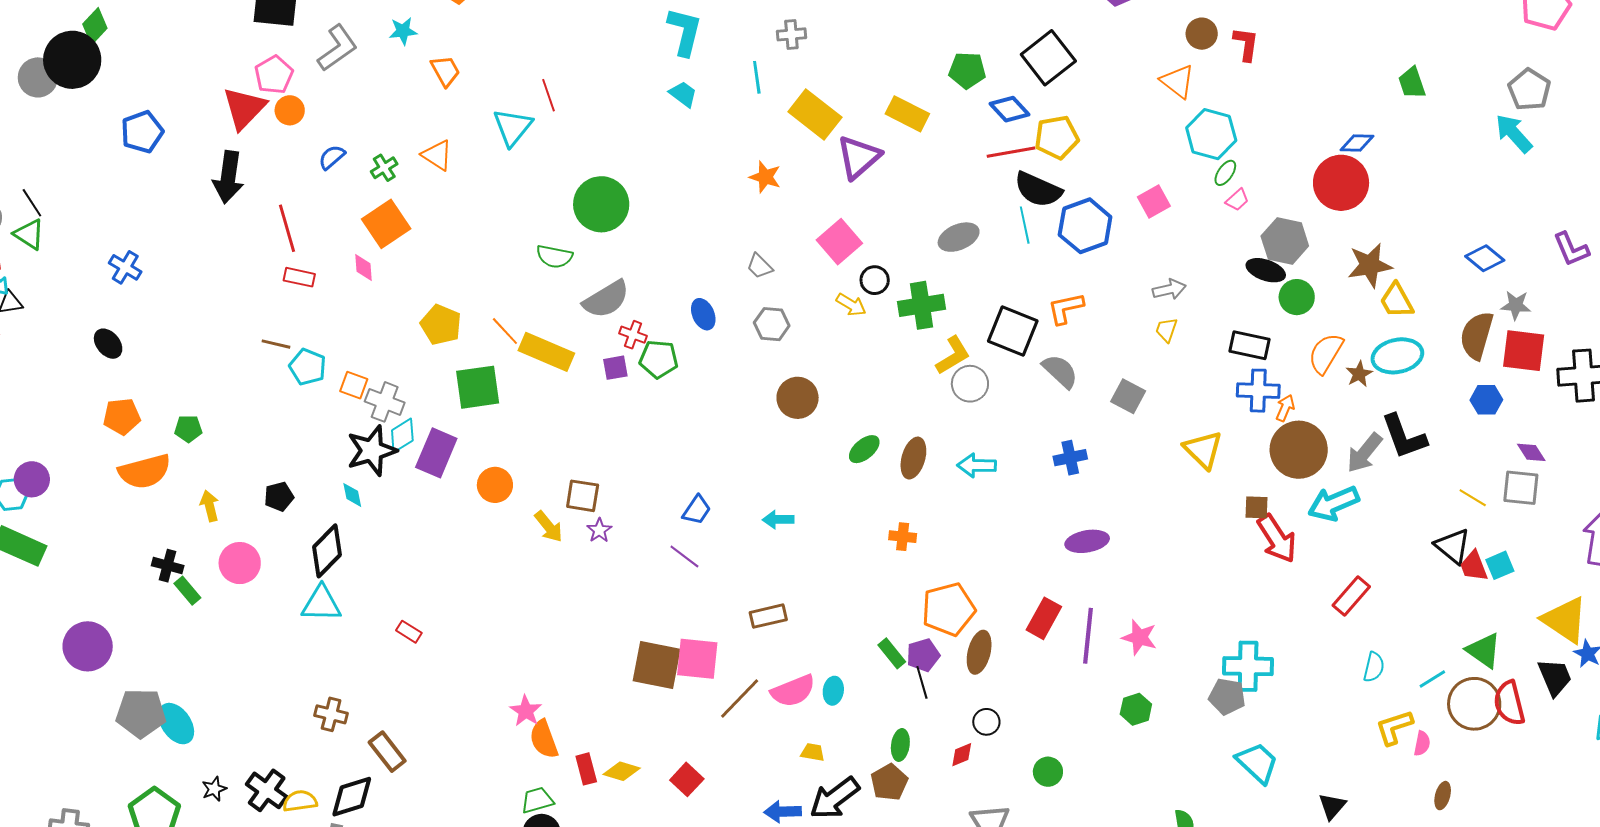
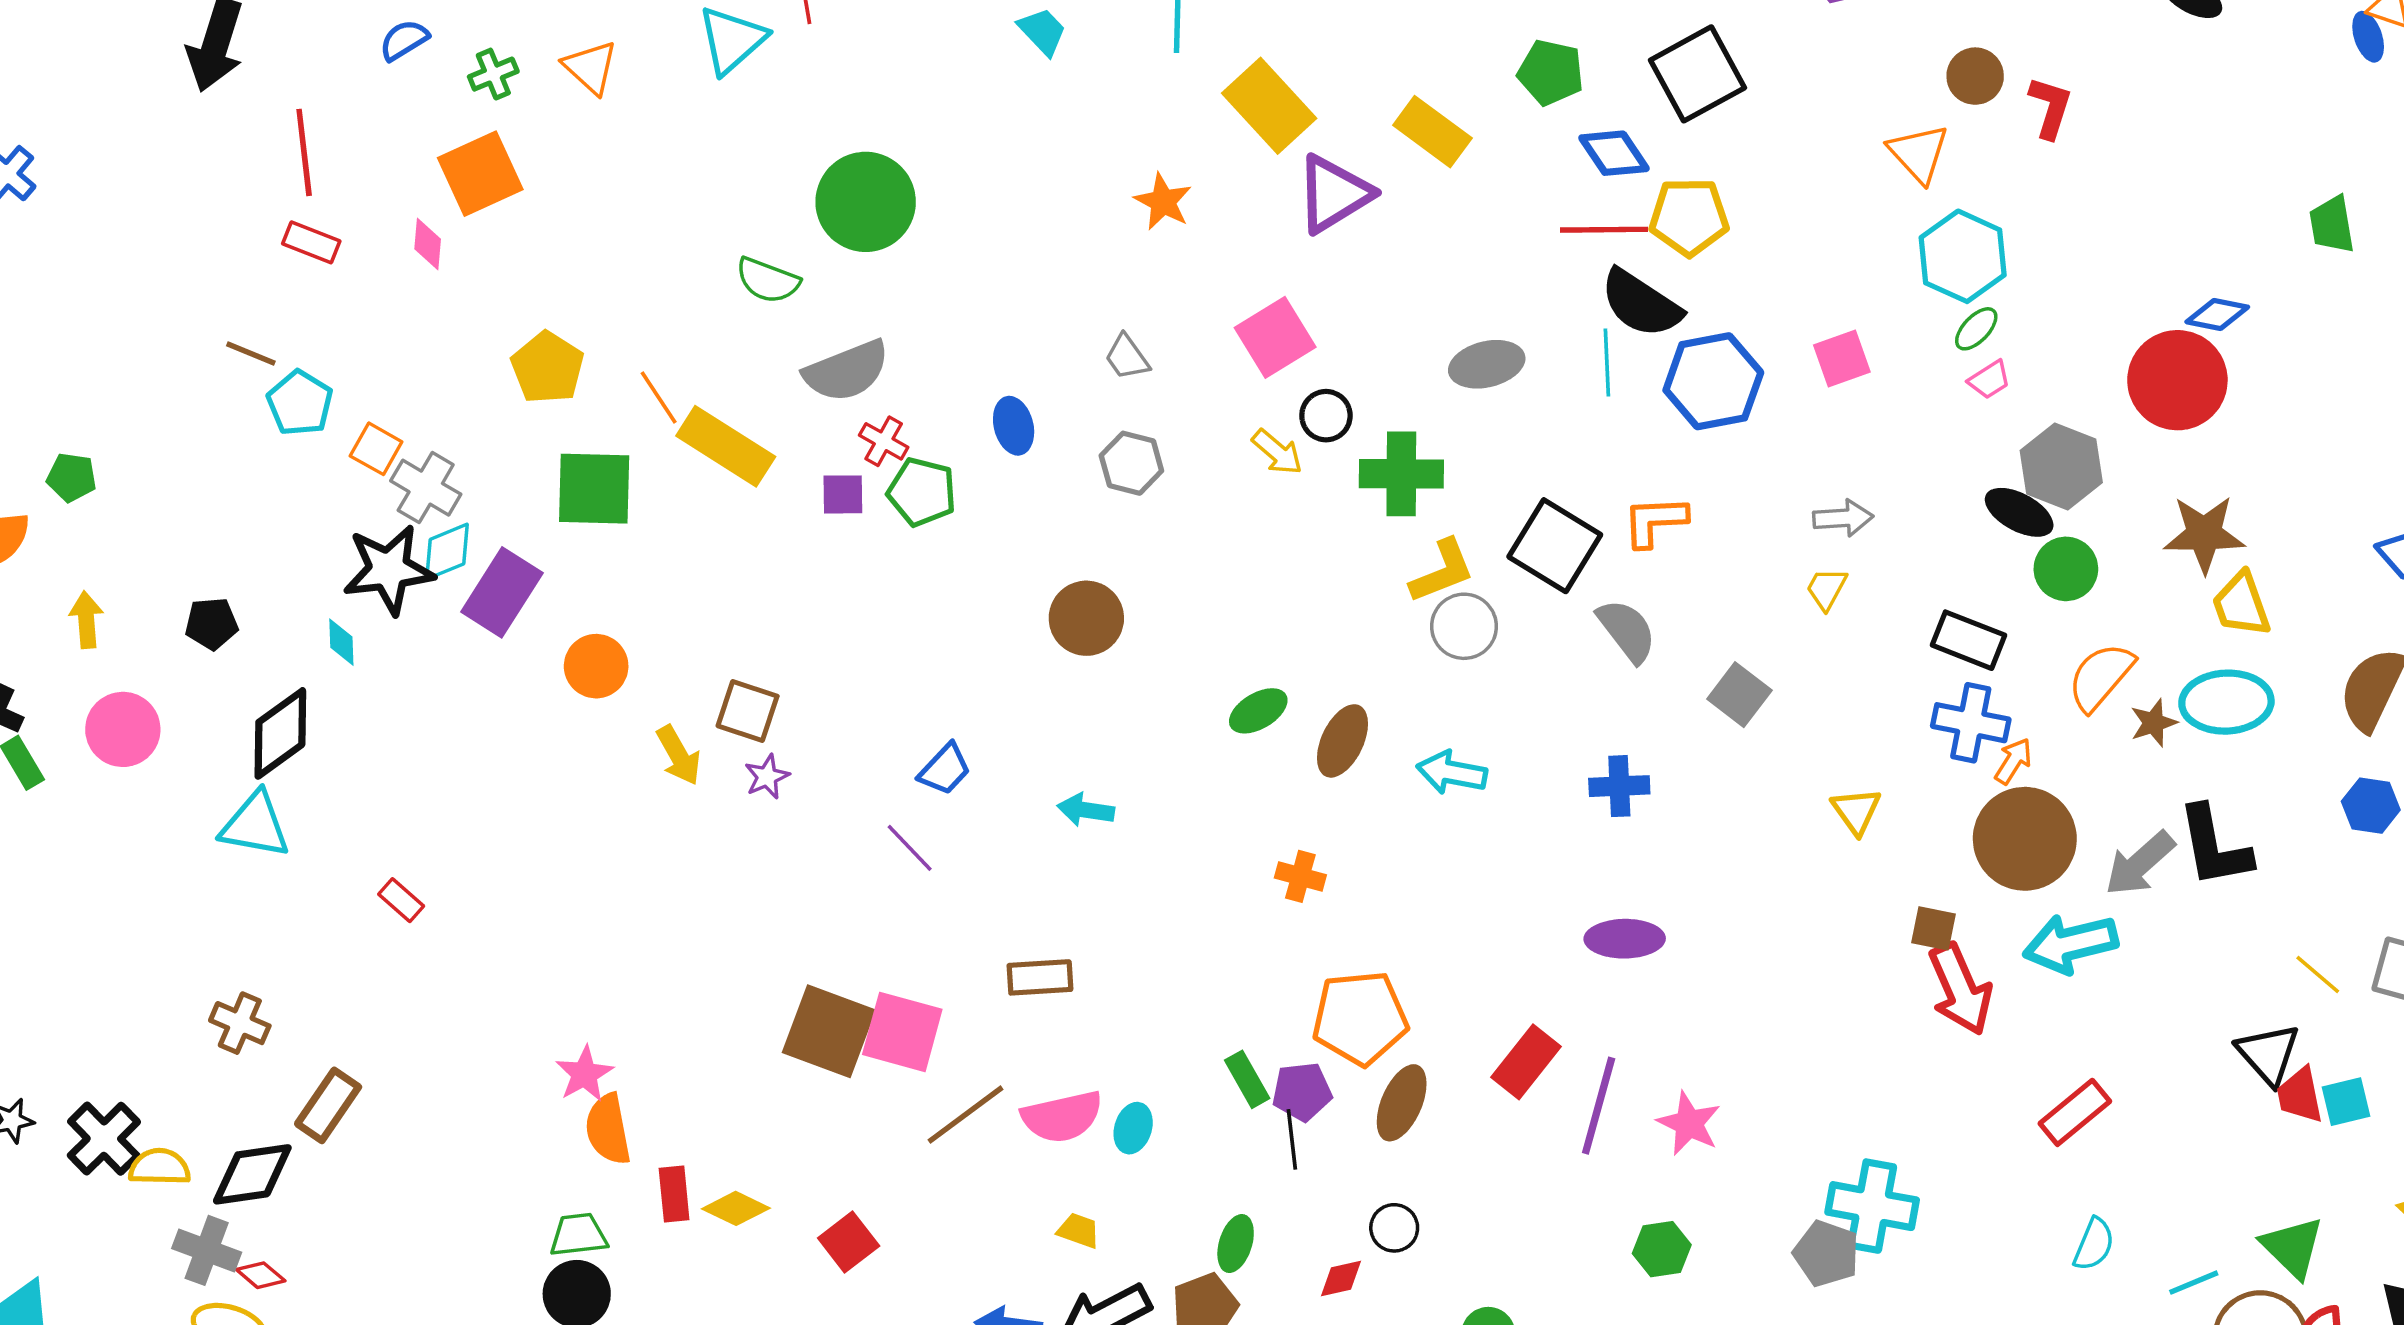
brown circle: (798, 398) -> (1086, 618), moved
yellow triangle: (1203, 450) -> (1856, 811), size x0.7
brown rectangle: (387, 752) -> (328, 1105), turned 63

